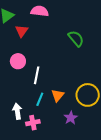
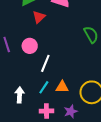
orange triangle: (58, 95) -> (62, 87), turned 40
pink cross: (33, 123) -> (46, 111), moved

